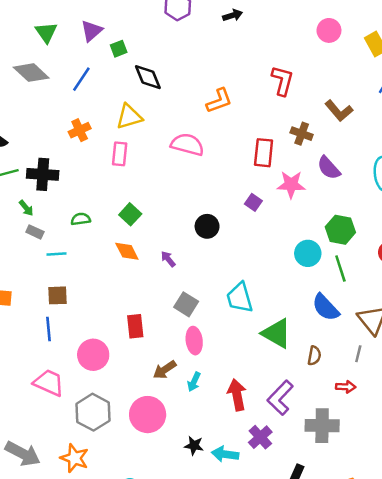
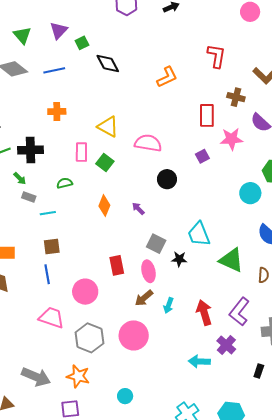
blue line: (81, 79) -> (54, 70), turned 50
yellow triangle: (129, 117) -> (108, 127), moved, turned 50
orange cross: (80, 130) -> (57, 112), turned 30
pink semicircle: (187, 145) -> (148, 143), moved
pink rectangle: (120, 154) -> (81, 152), moved
purple square: (253, 202) -> (202, 156), turned 32
green square: (130, 214) -> (105, 162), moved
orange diamond: (127, 251) -> (104, 206), turned 55
pink ellipse: (194, 341) -> (148, 271), moved
black star: (194, 446) -> (179, 259), moved

